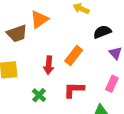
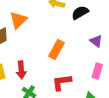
black semicircle: (102, 32) -> (80, 13), moved
red arrow: (49, 65) -> (21, 70), moved

